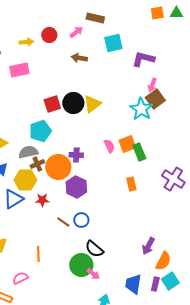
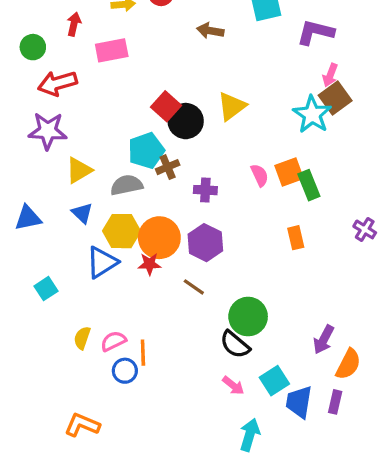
black circle: (73, 103) -> (186, 121), moved
red square: (52, 104) -> (166, 106), turned -30
brown cross: (37, 164) -> (168, 167), moved
orange circle: (58, 167) -> (159, 238), moved
purple cross: (173, 179) -> (365, 229), size x0.6
blue circle: (81, 220) -> (125, 371), moved
brown line: (63, 222) -> (194, 287), moved
green circle: (81, 265) -> (248, 317), moved
pink semicircle: (20, 278) -> (113, 341), moved
cyan square: (170, 281) -> (274, 381), moved

